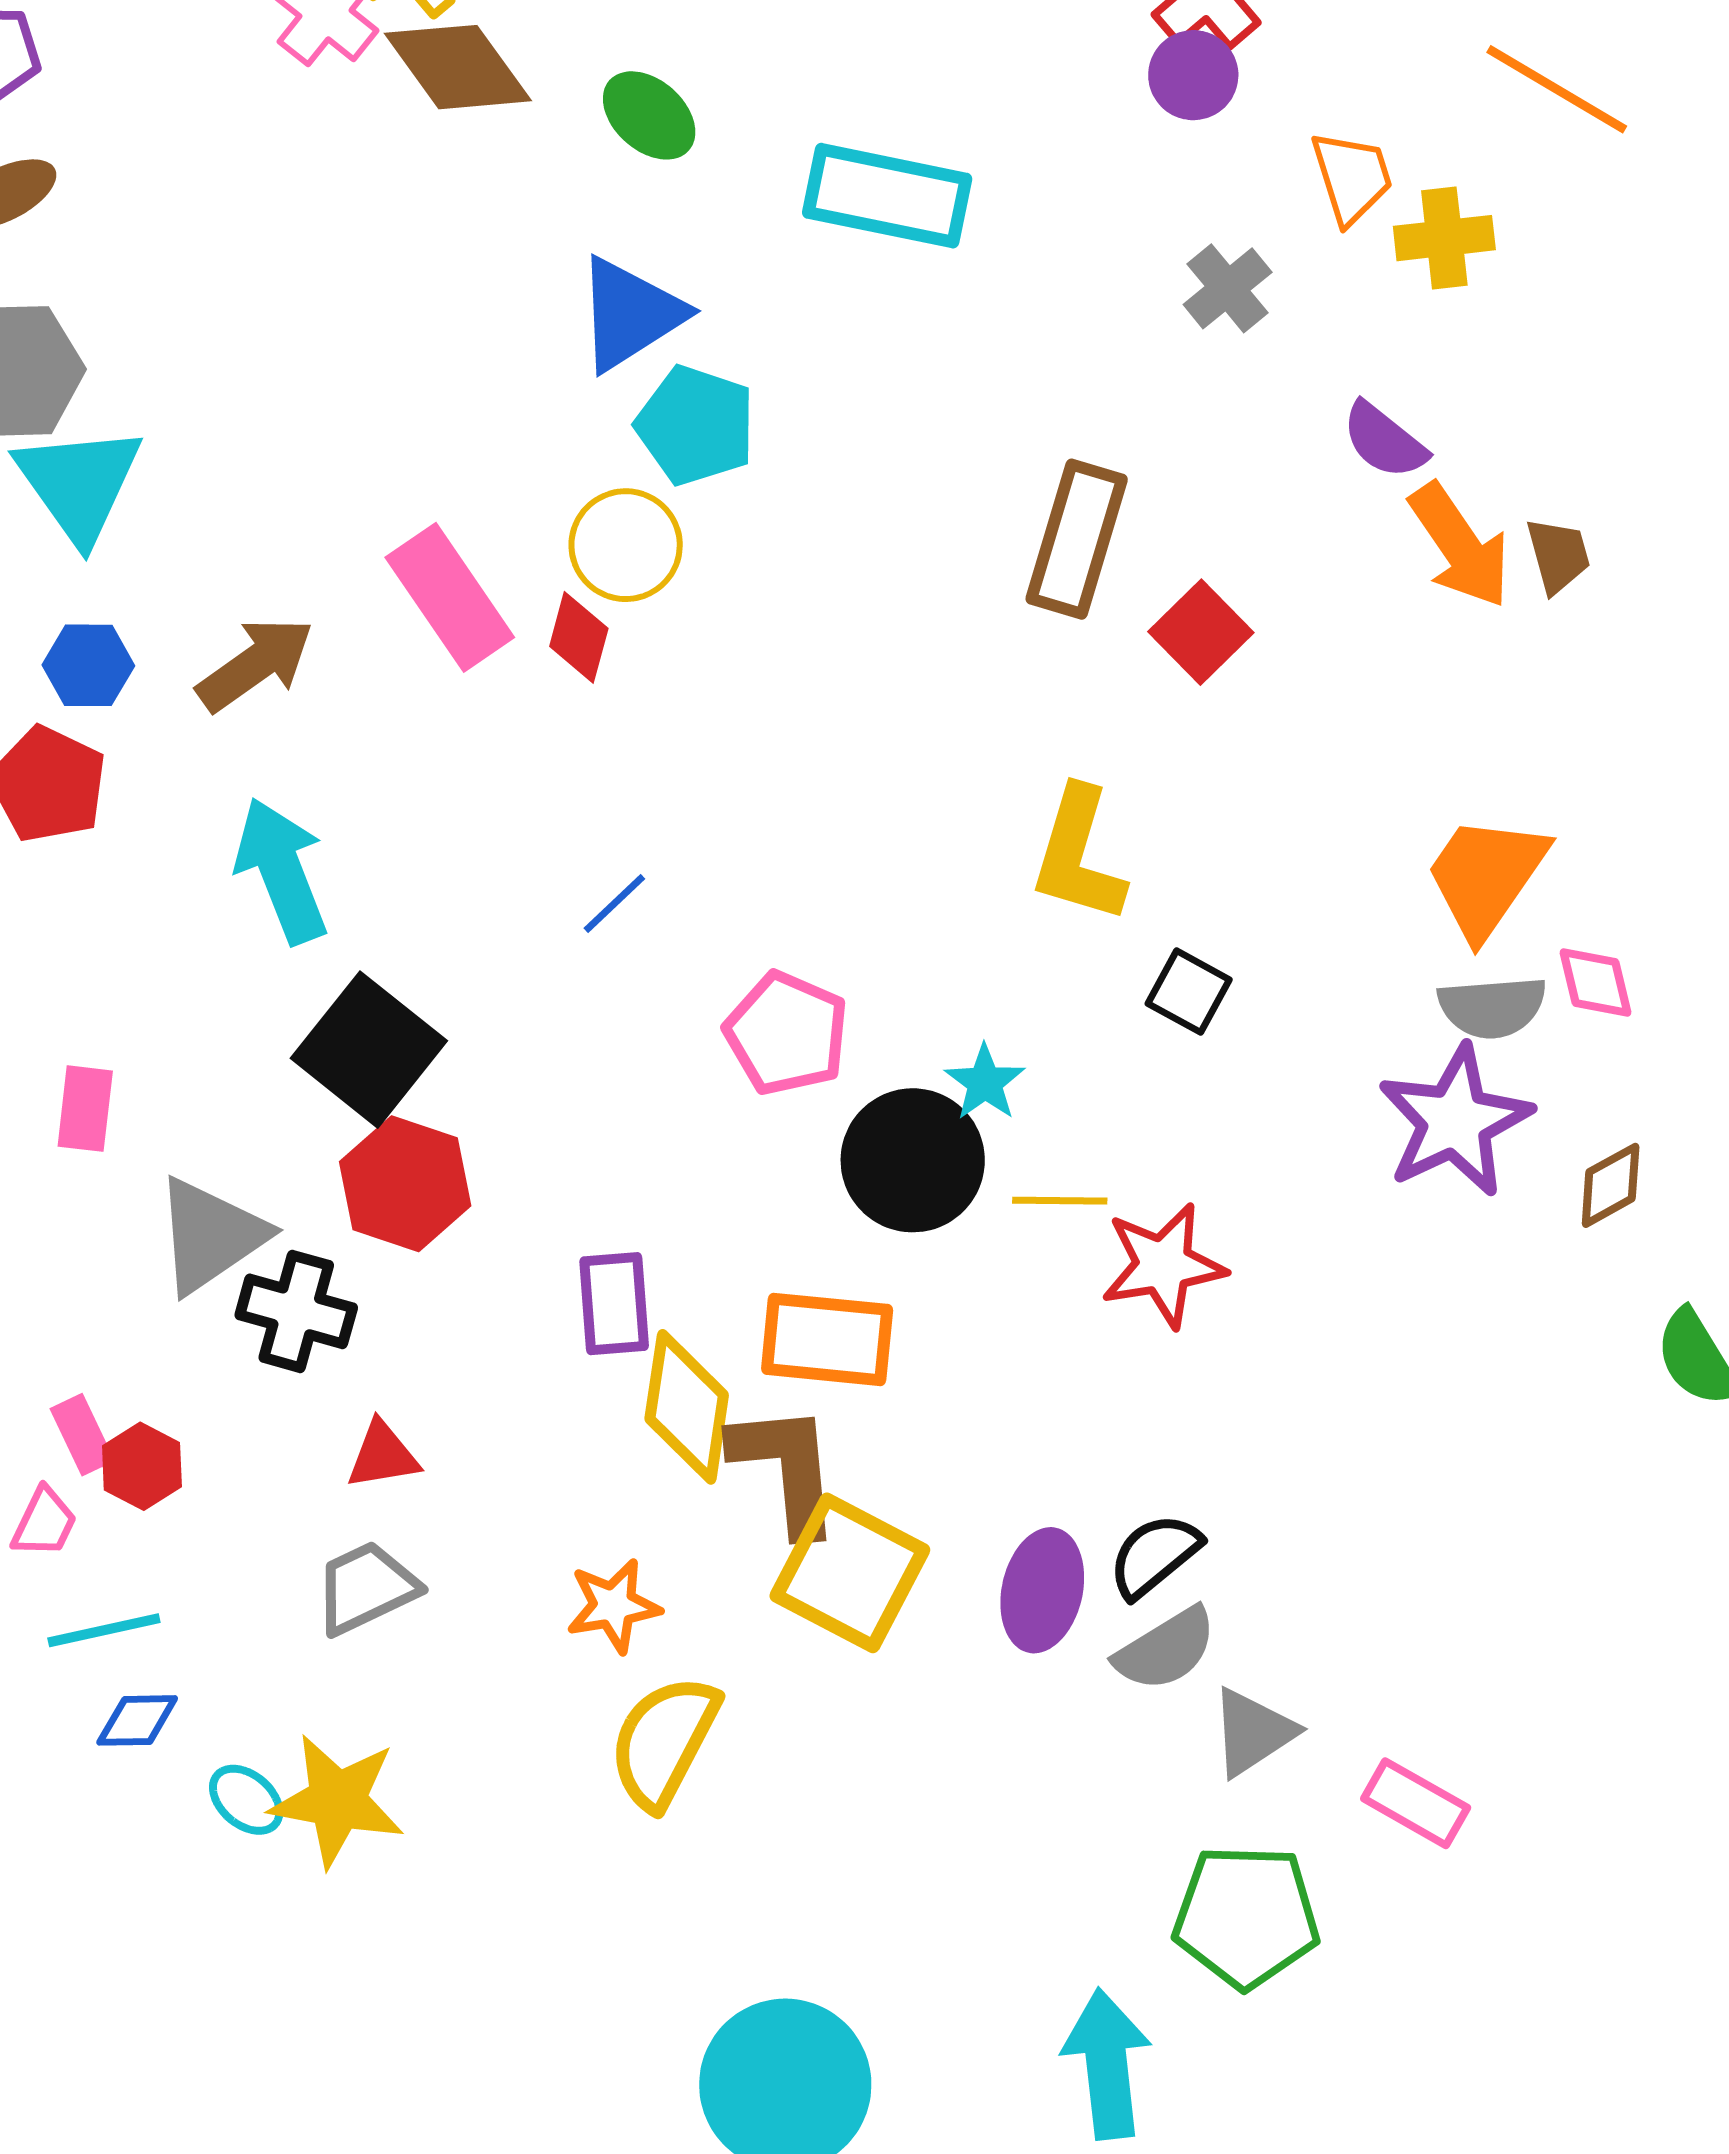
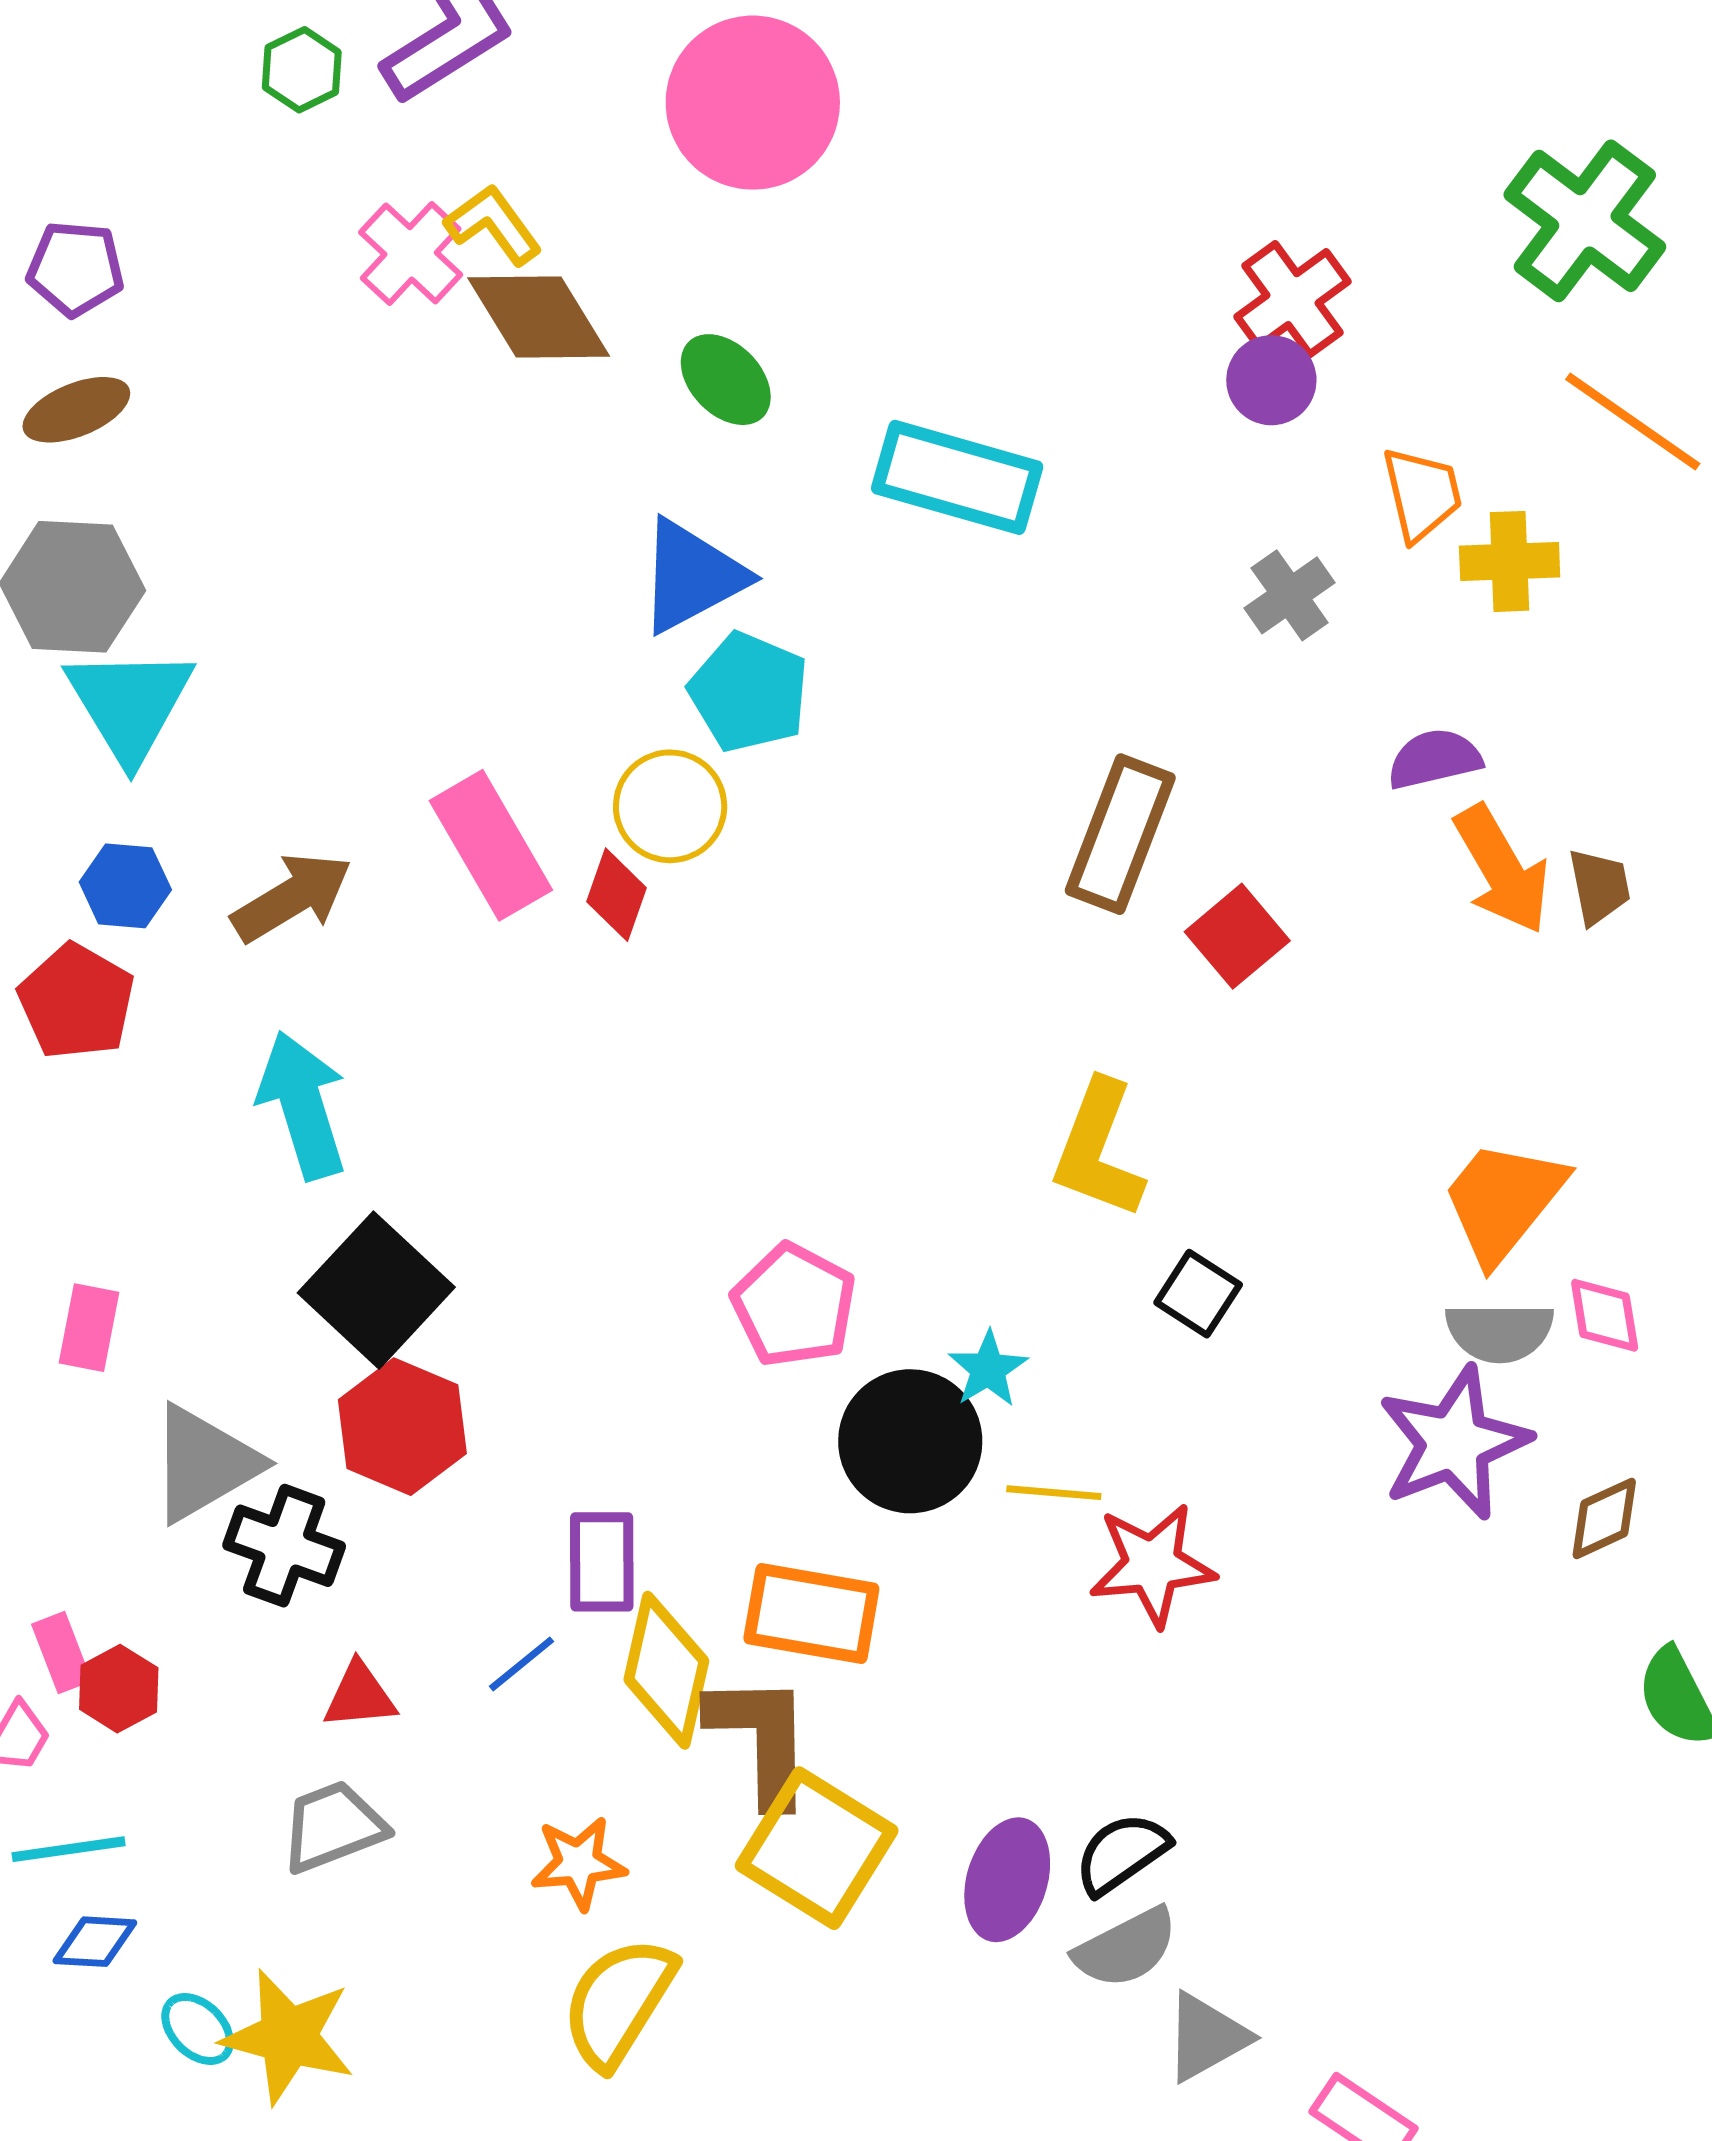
purple semicircle: (1384, 441) -> (1434, 759), turned 124
blue line: (614, 904) -> (521, 1664), moved

